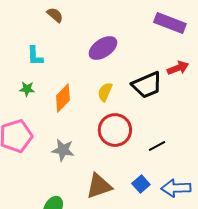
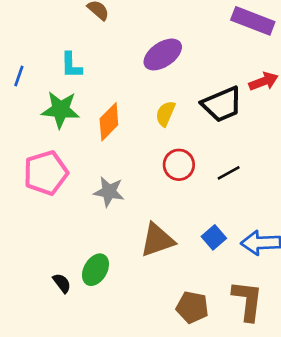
green star: (27, 89) -> (61, 110), size x1.8
red circle: (115, 130) -> (179, 165), size x0.7
black line: (157, 146) -> (229, 173), moved

